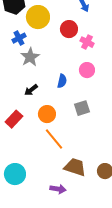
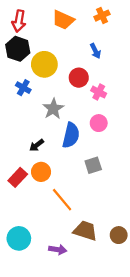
blue cross: (19, 38) -> (23, 88), turned -32
gray star: (30, 57) -> (53, 109), moved
blue semicircle: (62, 81) -> (71, 135), size x1.6
orange circle: (47, 114) -> (41, 172), moved
purple arrow: (58, 189) -> (58, 250), moved

